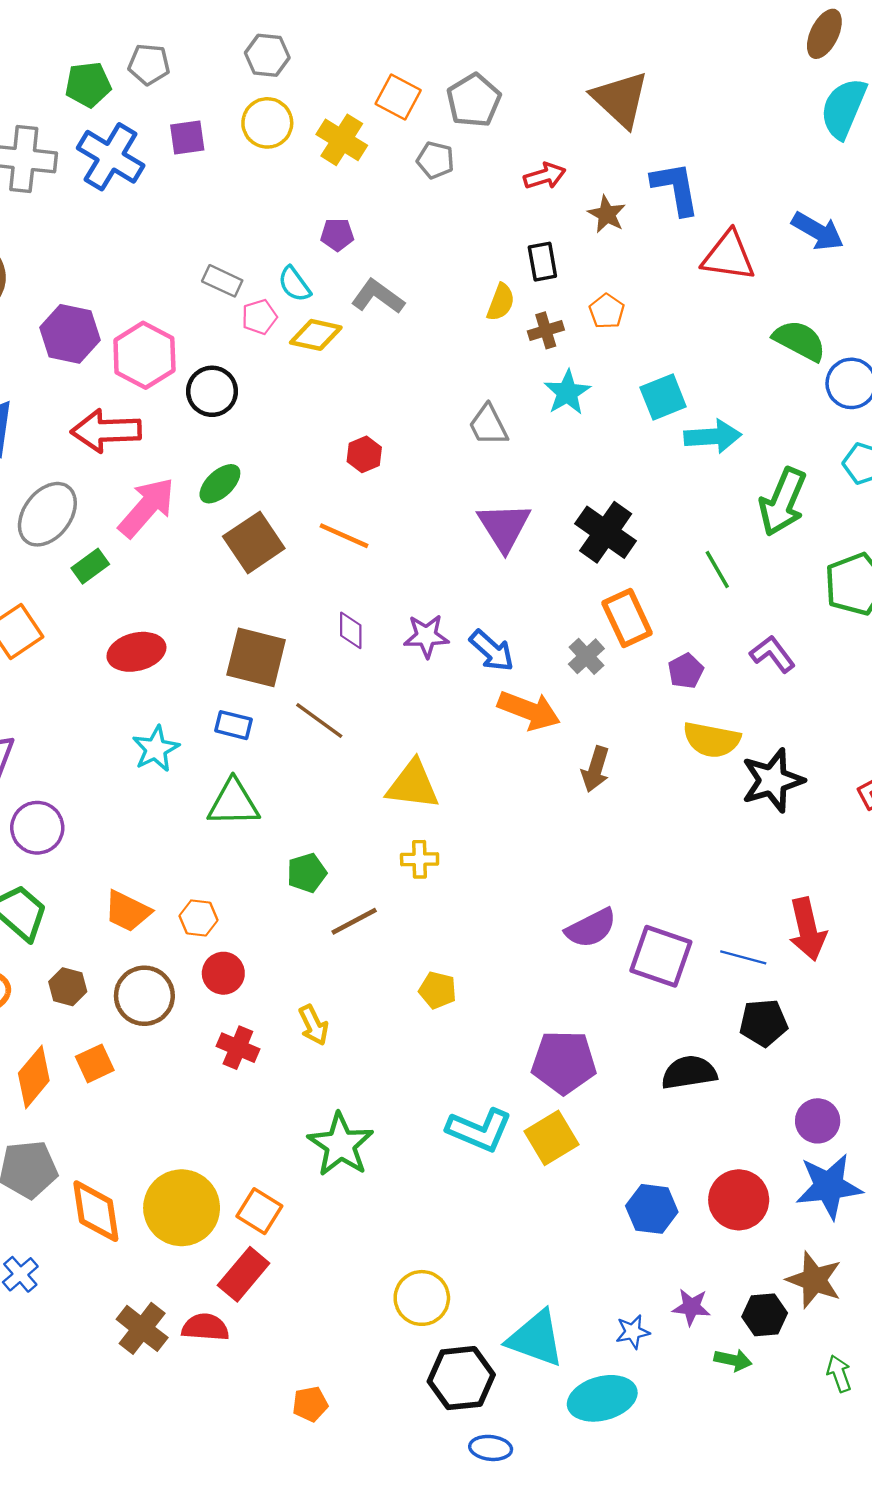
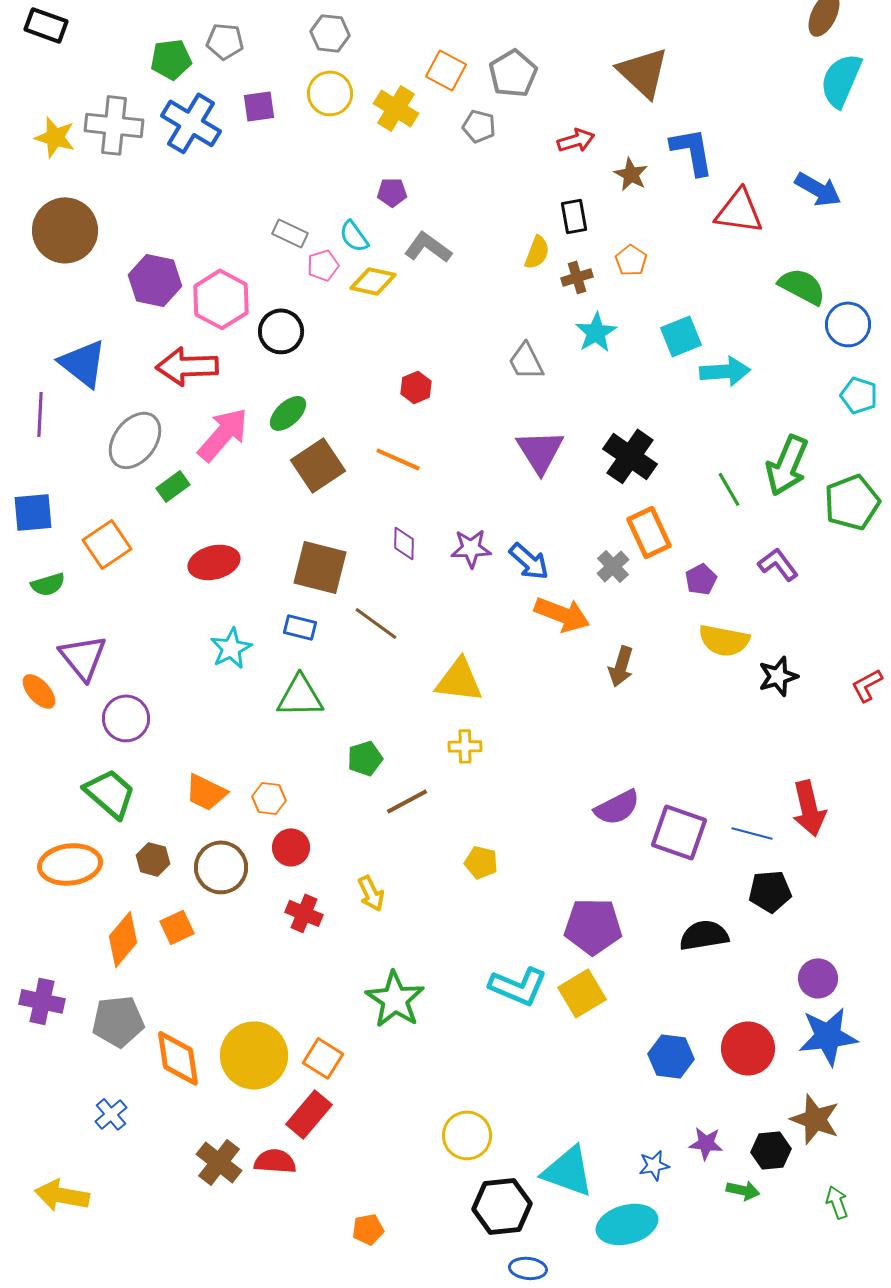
green arrow: (783, 502) -> (787, 465), moved
black star: (773, 780) -> (778, 676), size x0.7

